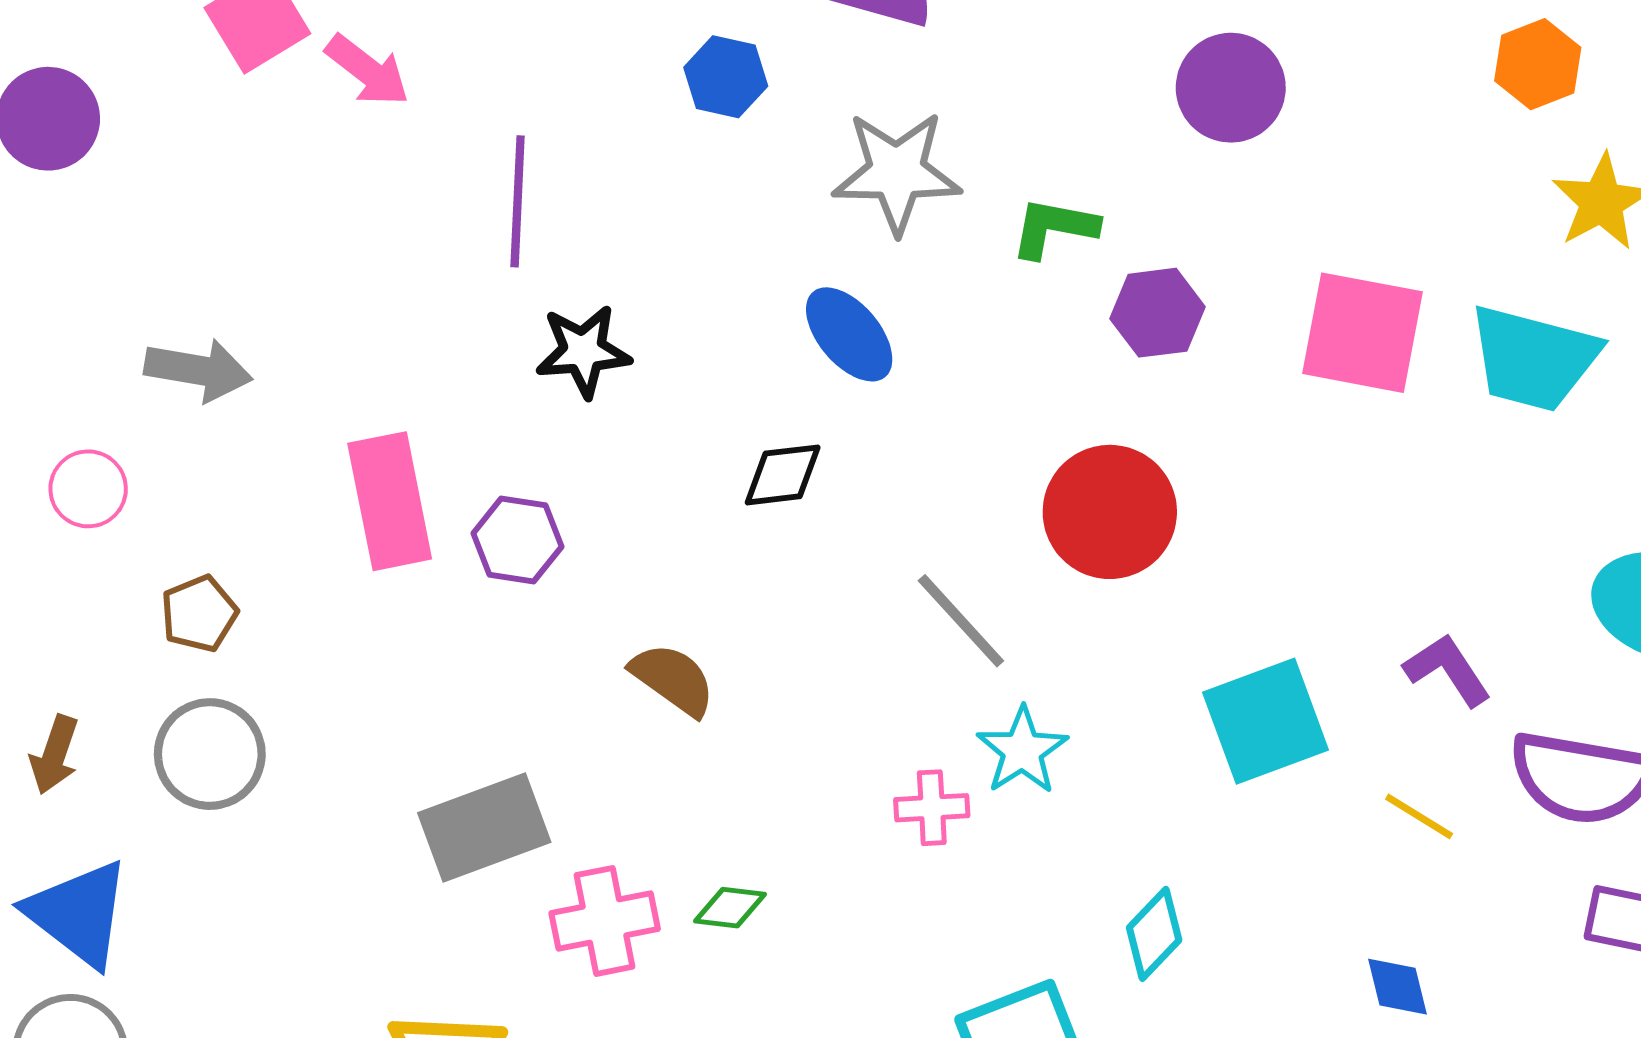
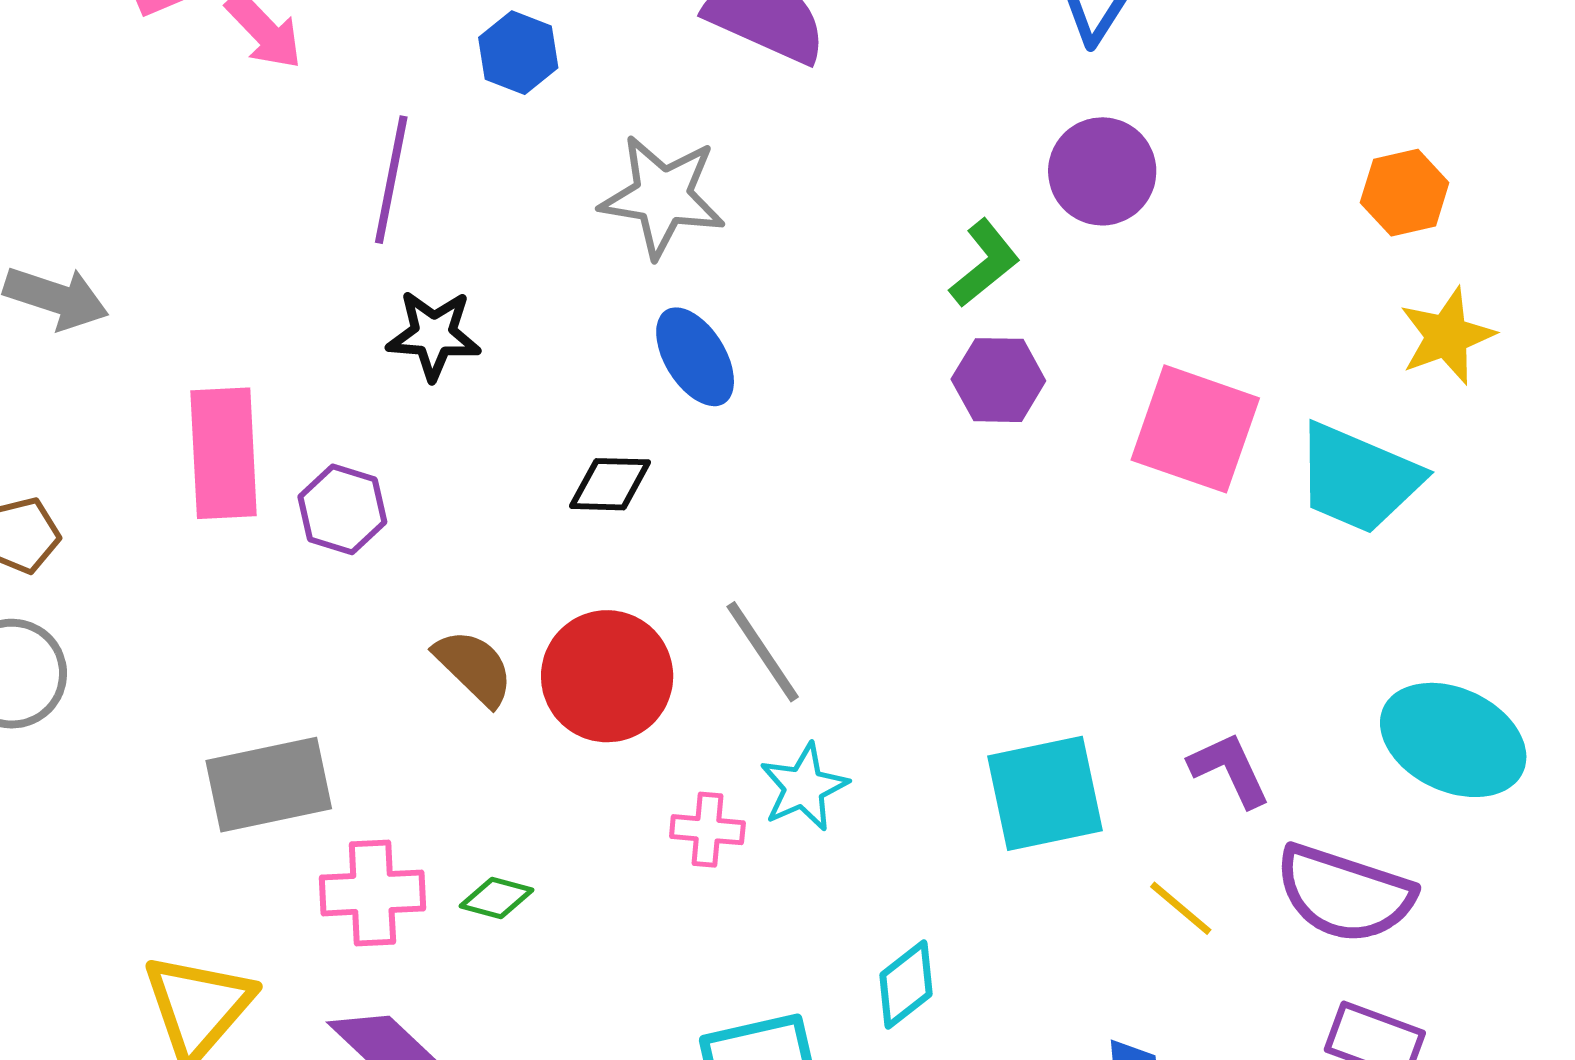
blue hexagon: (726, 77) -> (518, 53), moved
gray star: (897, 172) -> (663, 196), moved
green L-shape: (1054, 228) -> (985, 263), moved, turned 122
red circle: (1110, 512) -> (607, 676), moved

